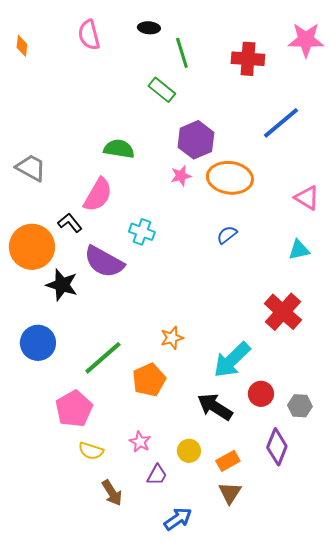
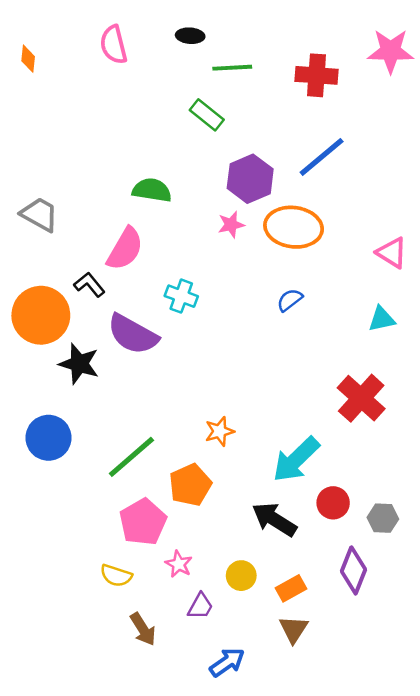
green line: (182, 53) -> (232, 68), turned -76
blue line: (281, 123) -> (322, 157), moved
pink pentagon: (74, 409) -> (143, 522), moved

